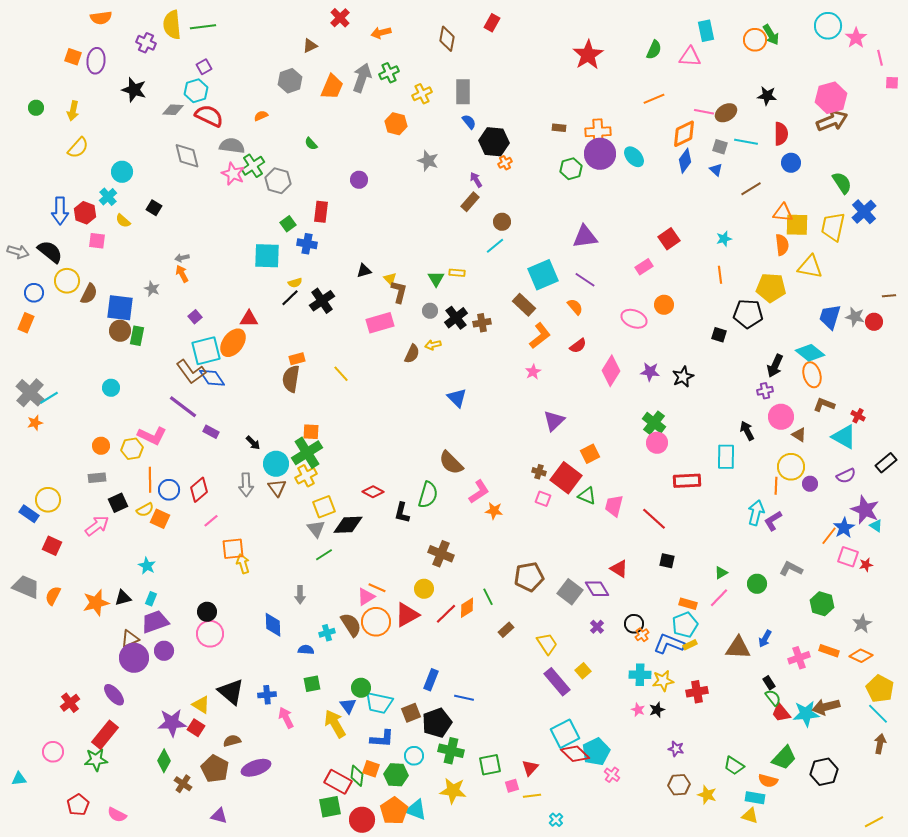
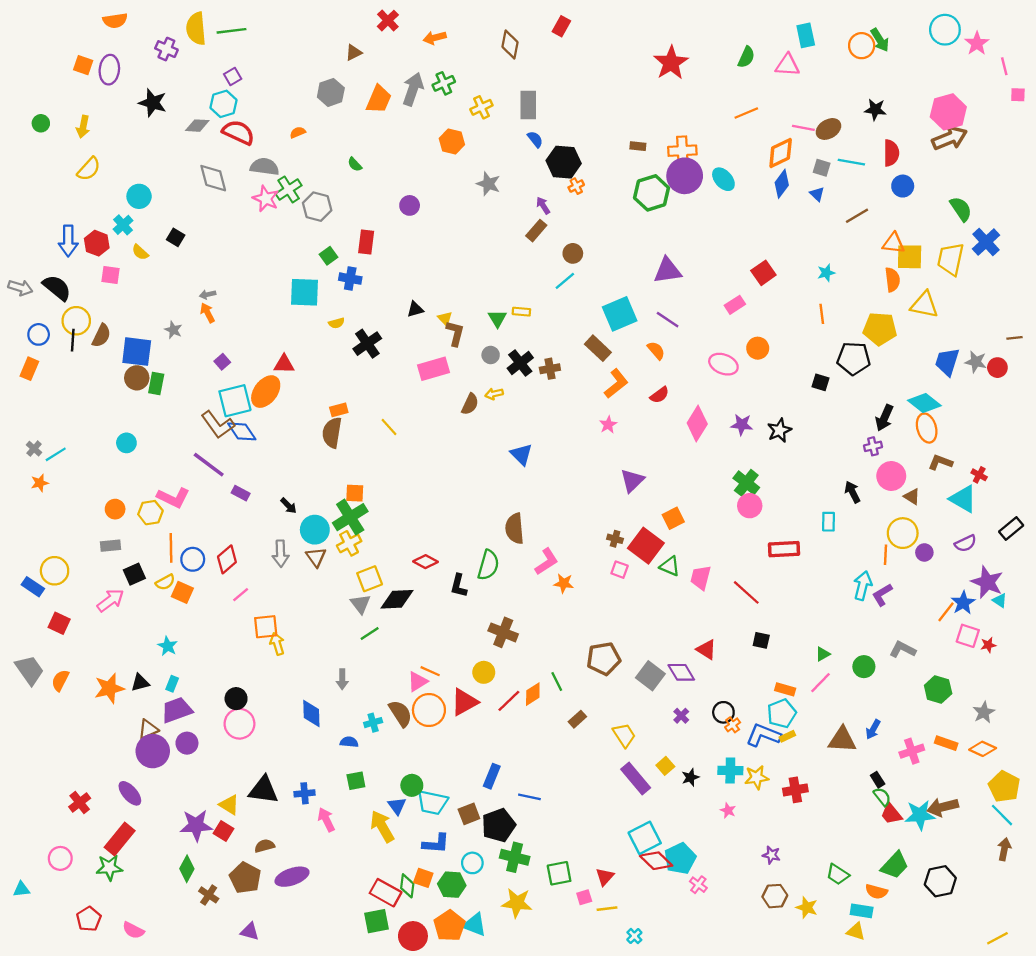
green hexagon: (571, 169) -> (652, 193), size x1.4
black line: (290, 298) -> (73, 340), moved, turned -42
gray cross: (30, 393) -> (34, 449), size x0.5
cyan rectangle: (726, 457) -> (828, 522), size x0.7
brown semicircle: (451, 463) -> (515, 529), turned 40
gray trapezoid: (26, 587) -> (29, 670), turned 32
black triangle: (231, 692) -> (263, 790), turned -32
black star: (657, 710) -> (690, 777), moved

